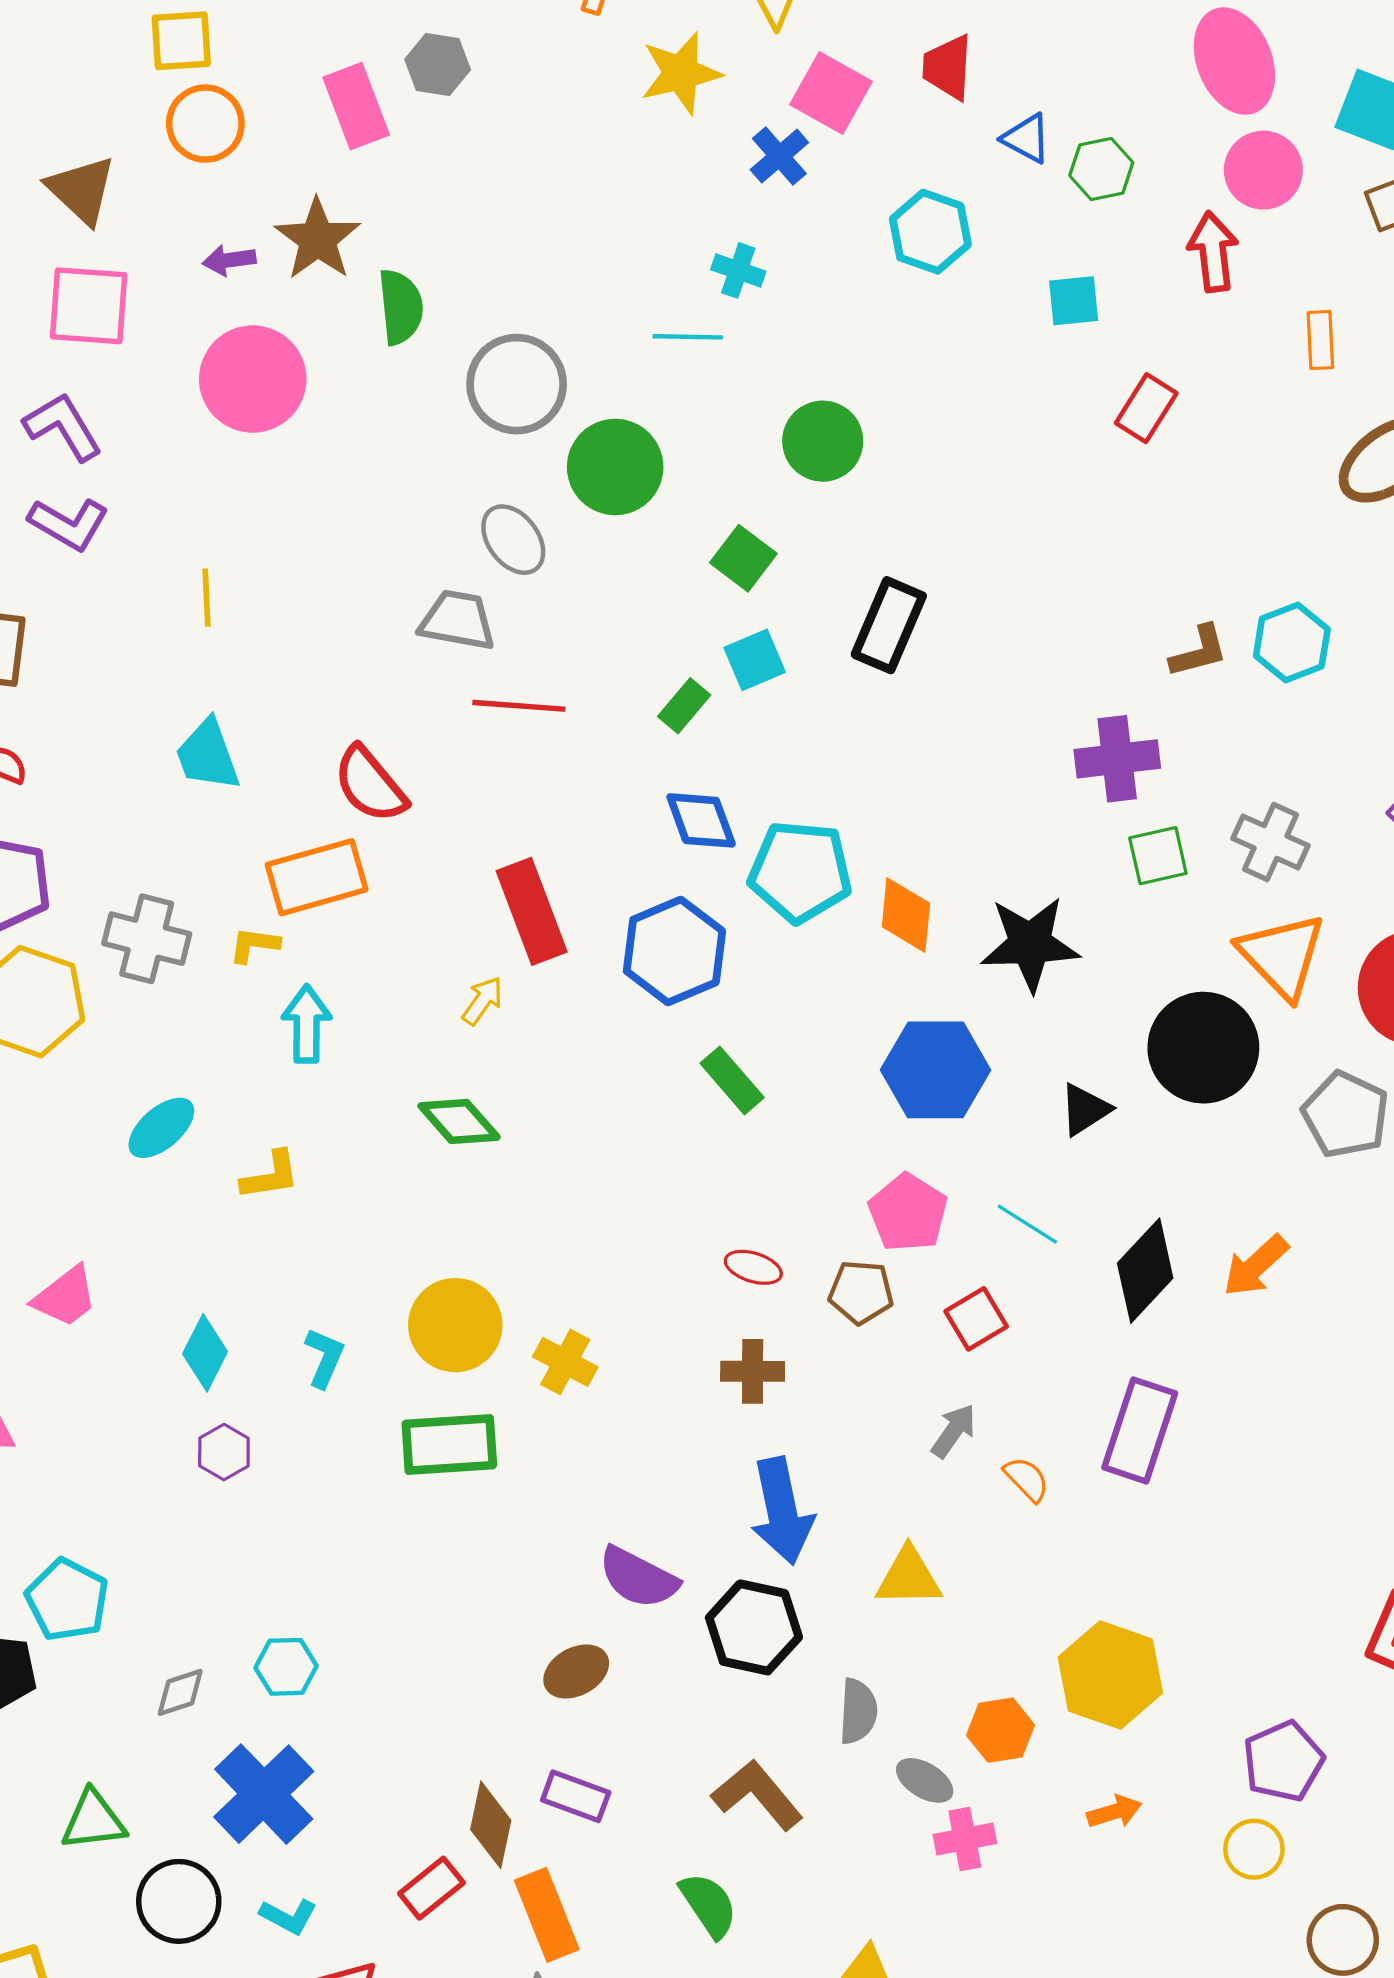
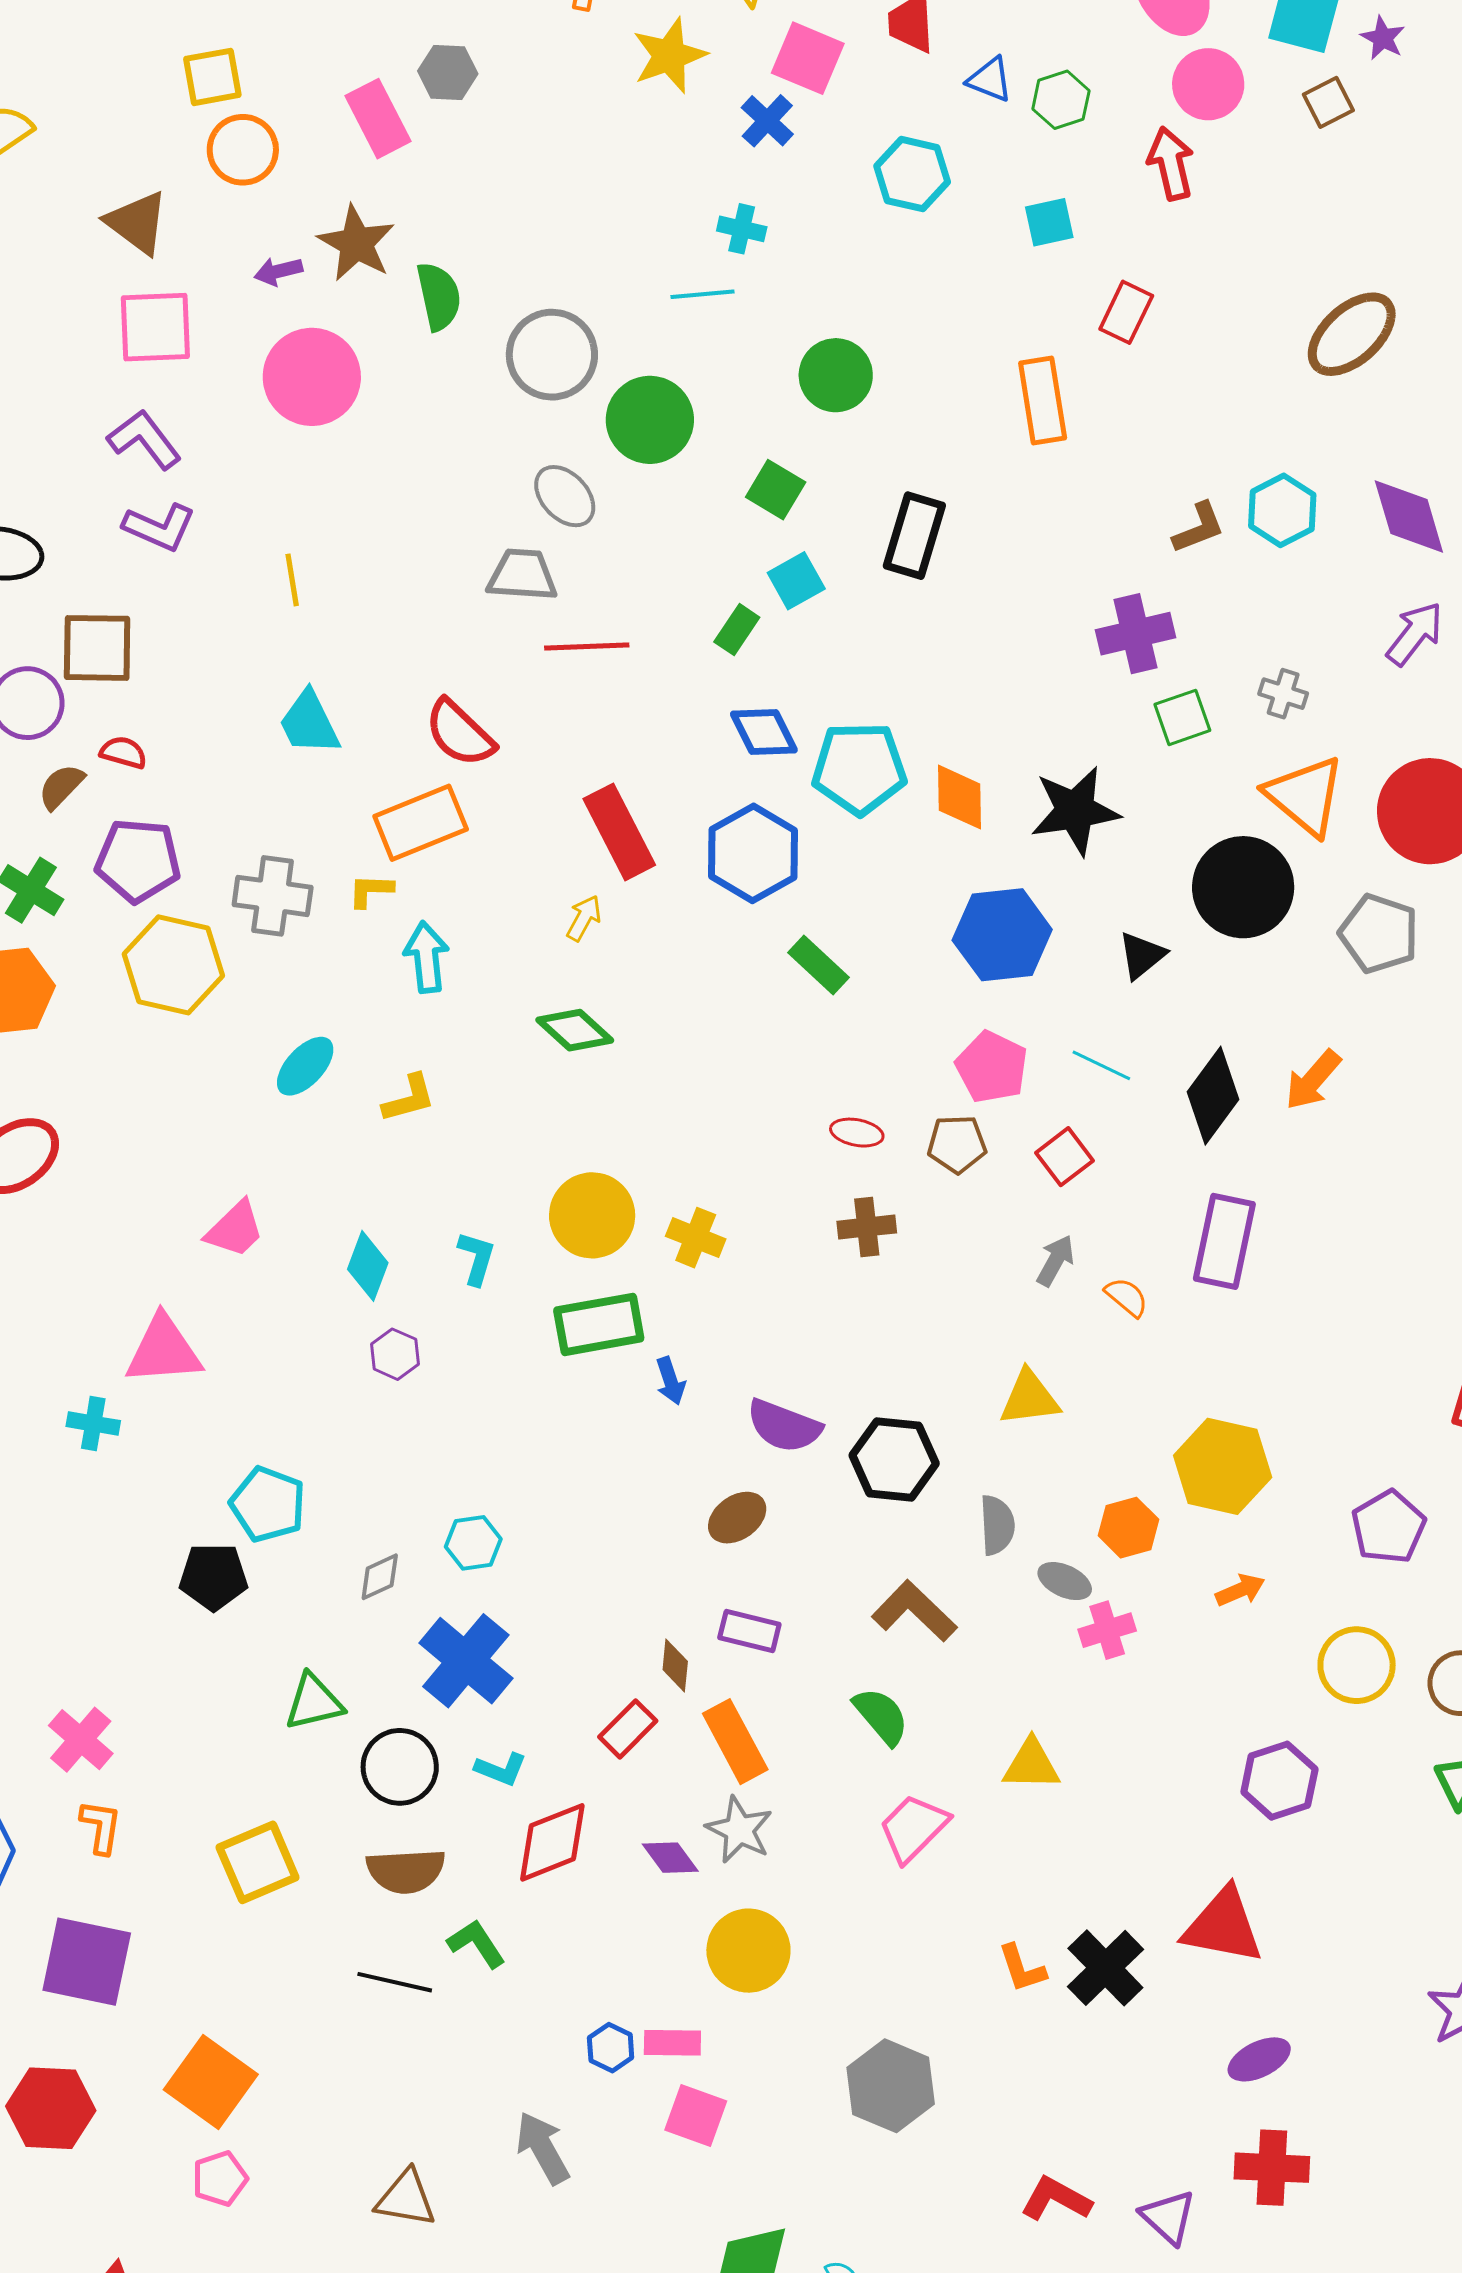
orange rectangle: (1320, 340) -> (1043, 400), moved, size x1.6
gray cross: (1271, 842) -> (1283, 694), size x0.7
blue arrow: (782, 1511) -> (670, 1381), moved, size x0.5
brown diamond: (491, 1825) -> (675, 1666), size x0.7
yellow circle: (1254, 1849) -> (1357, 1665), moved, size x1.4

